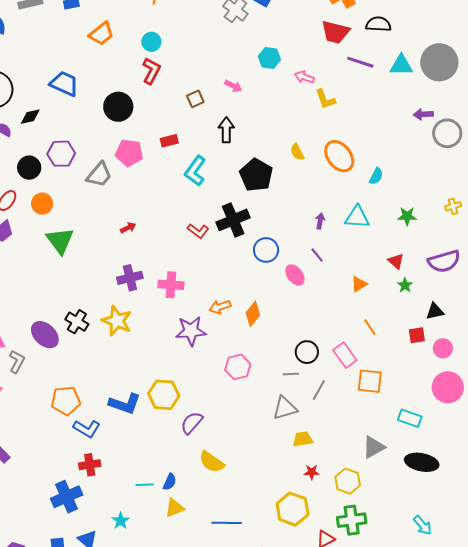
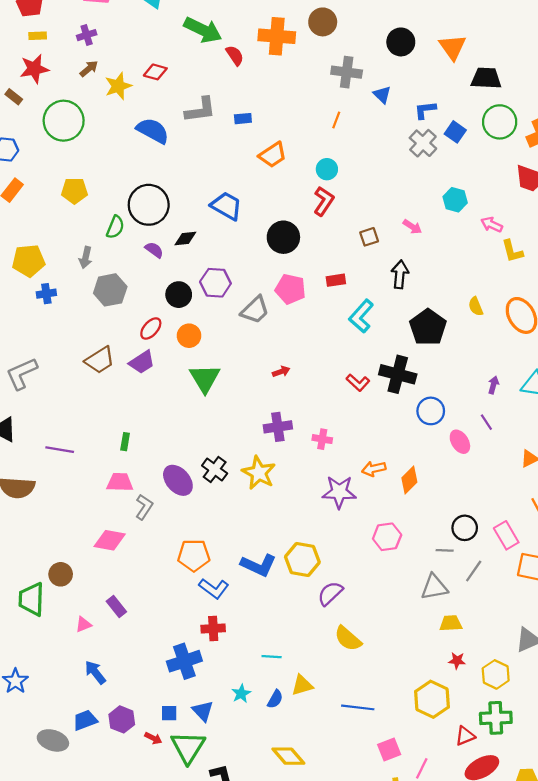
black cross: (233, 220) -> (398, 374), turned 32
pink cross: (171, 285) -> (322, 439), size x0.7
blue semicircle: (170, 482) -> (275, 699), moved

